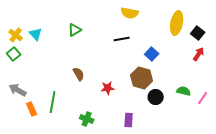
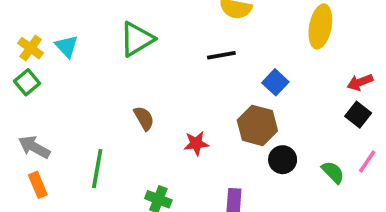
green triangle: (75, 30) -> (137, 39), size x1.5
black square: (198, 33) -> (358, 115), moved
red arrow: (199, 54) -> (360, 82), turned -144
green semicircle: (184, 91) -> (333, 172), moved, turned 32
orange rectangle: (32, 109) -> (38, 185), moved

